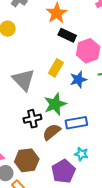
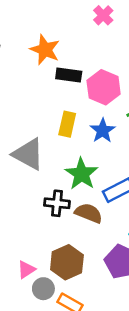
black cross: (32, 119) -> (57, 203), turned 36
brown semicircle: (52, 132) -> (89, 213), turned 78

